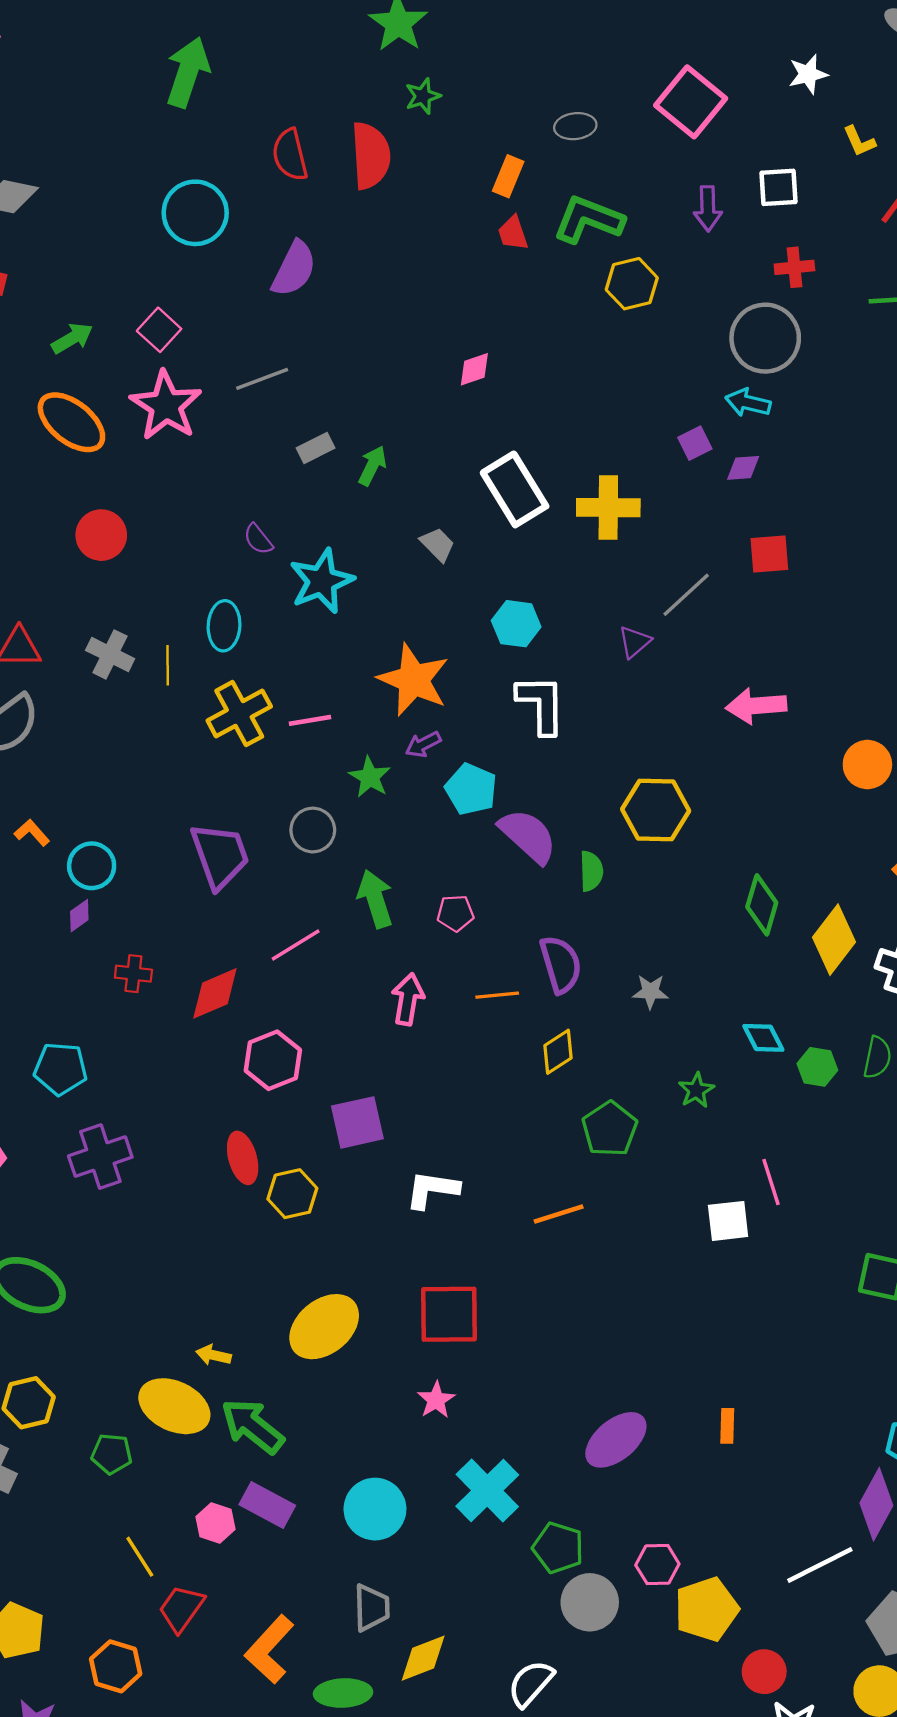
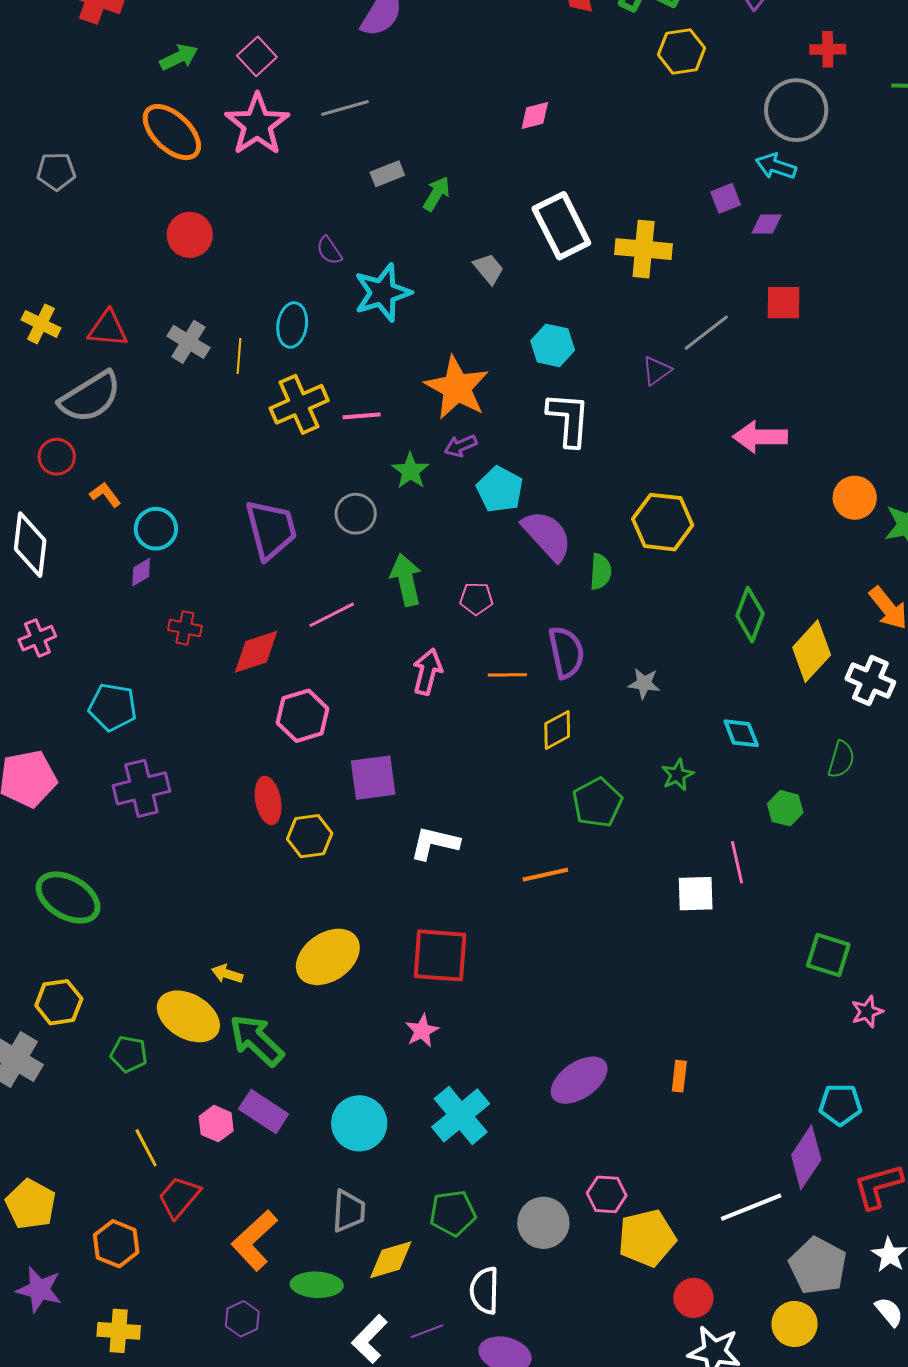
green hexagon: (817, 1067) -> (785, 808), moved
green pentagon: (558, 1548) -> (453, 1213), moved, turned -30
white semicircle: (531, 1683) -> (485, 1291), turned -45

